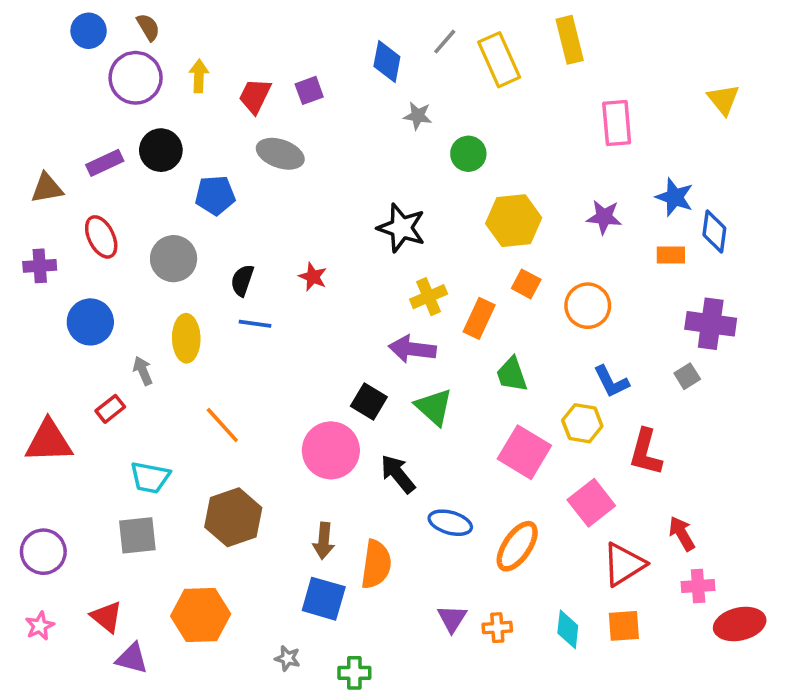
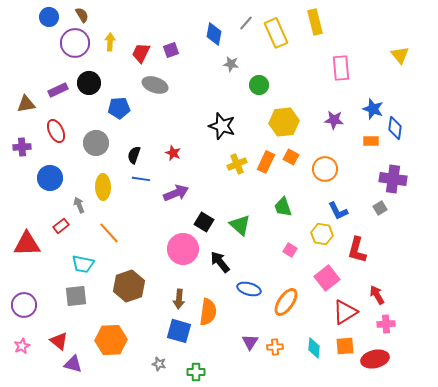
orange rectangle: (479, 318) -> (266, 162), moved
purple arrow: (412, 349) -> (176, 193), moved, turned 150
orange line: (222, 425) -> (109, 233), moved
pink square: (524, 452) -> (290, 250), size x0.5
red ellipse: (740, 624) -> (375, 359), moved

